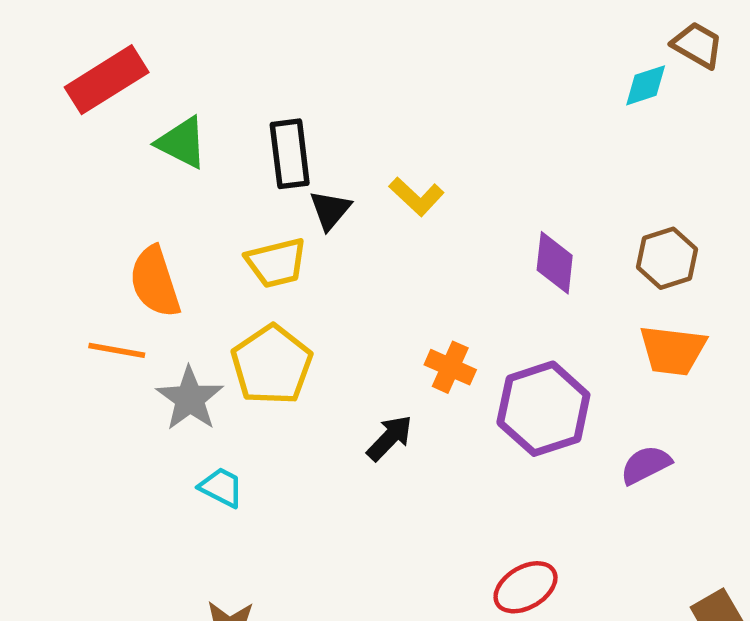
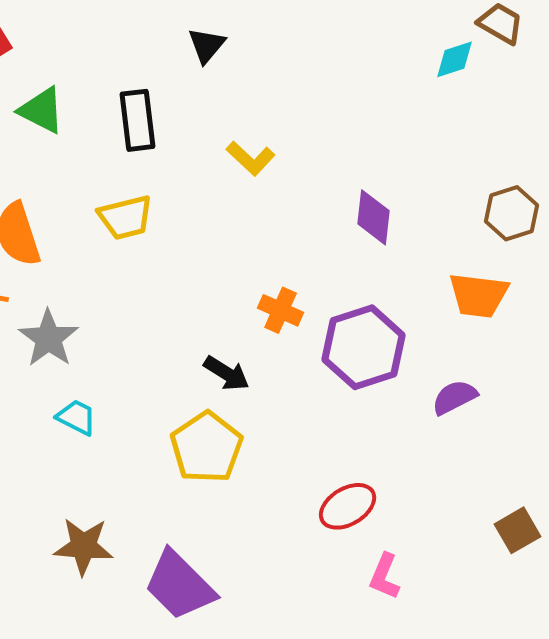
black triangle: (330, 210) -> (207, 45), moved
brown hexagon: (667, 258) -> (512, 213), moved
yellow pentagon: (272, 365) -> (207, 447), moved
black arrow: (390, 438) -> (227, 373), turned 78

